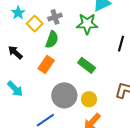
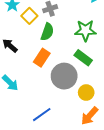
green star: (87, 24) -> (85, 30), moved
gray circle: (64, 95) -> (64, 76), moved

